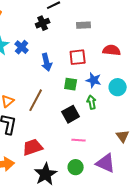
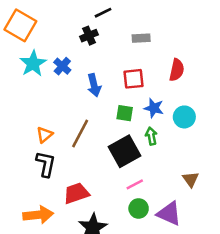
red semicircle: (112, 50) -> (177, 70), turned 96
black square: (71, 114) -> (125, 151), size x1.4
pink line: (79, 140) -> (135, 184), turned -32
green circle: (76, 167) -> (139, 208), moved

